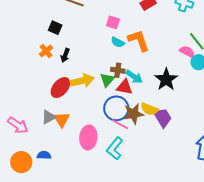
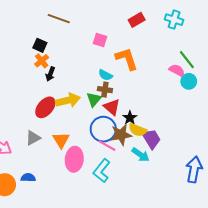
cyan semicircle: (118, 42) -> (105, 75), moved
orange cross: (46, 51) -> (42, 61), moved
cyan arrow: (134, 77) -> (141, 155), moved
black star: (166, 79) -> (130, 118), moved, size x0.6
red triangle: (124, 87) -> (112, 107), turned 30
orange triangle: (62, 119) -> (61, 140), moved

